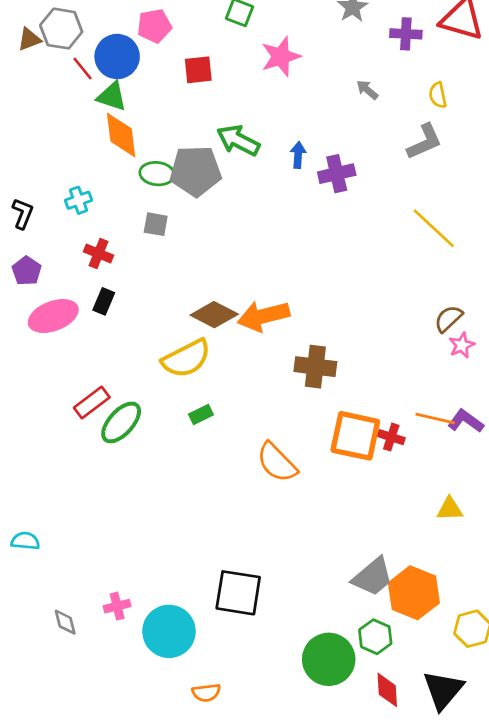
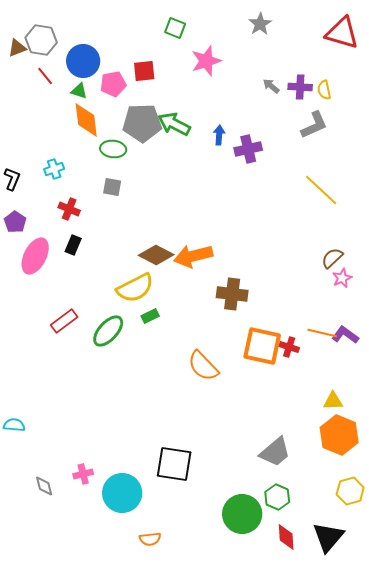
pink pentagon: (154, 26) -> (113, 84), moved
purple cross: (406, 34) -> (300, 87), moved
red line: (83, 68) -> (45, 76), moved
green triangle: (112, 96) -> (79, 91), size x0.7
gray pentagon: (196, 171) -> (142, 123), moved
pink ellipse: (53, 316) -> (35, 256), turned -42
green rectangle: (201, 414) -> (150, 316), moved
green ellipse: (121, 422) -> (108, 331), moved
orange hexagon: (414, 593) -> (339, 435), moved

